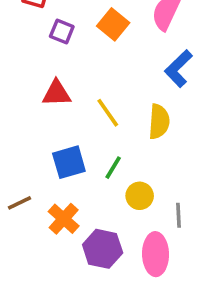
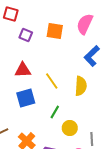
orange square: (113, 24) -> (55, 31), turned -30
blue square: (69, 162) -> (26, 98), moved

